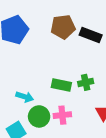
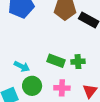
pink cross: (62, 115) -> (62, 88), moved

